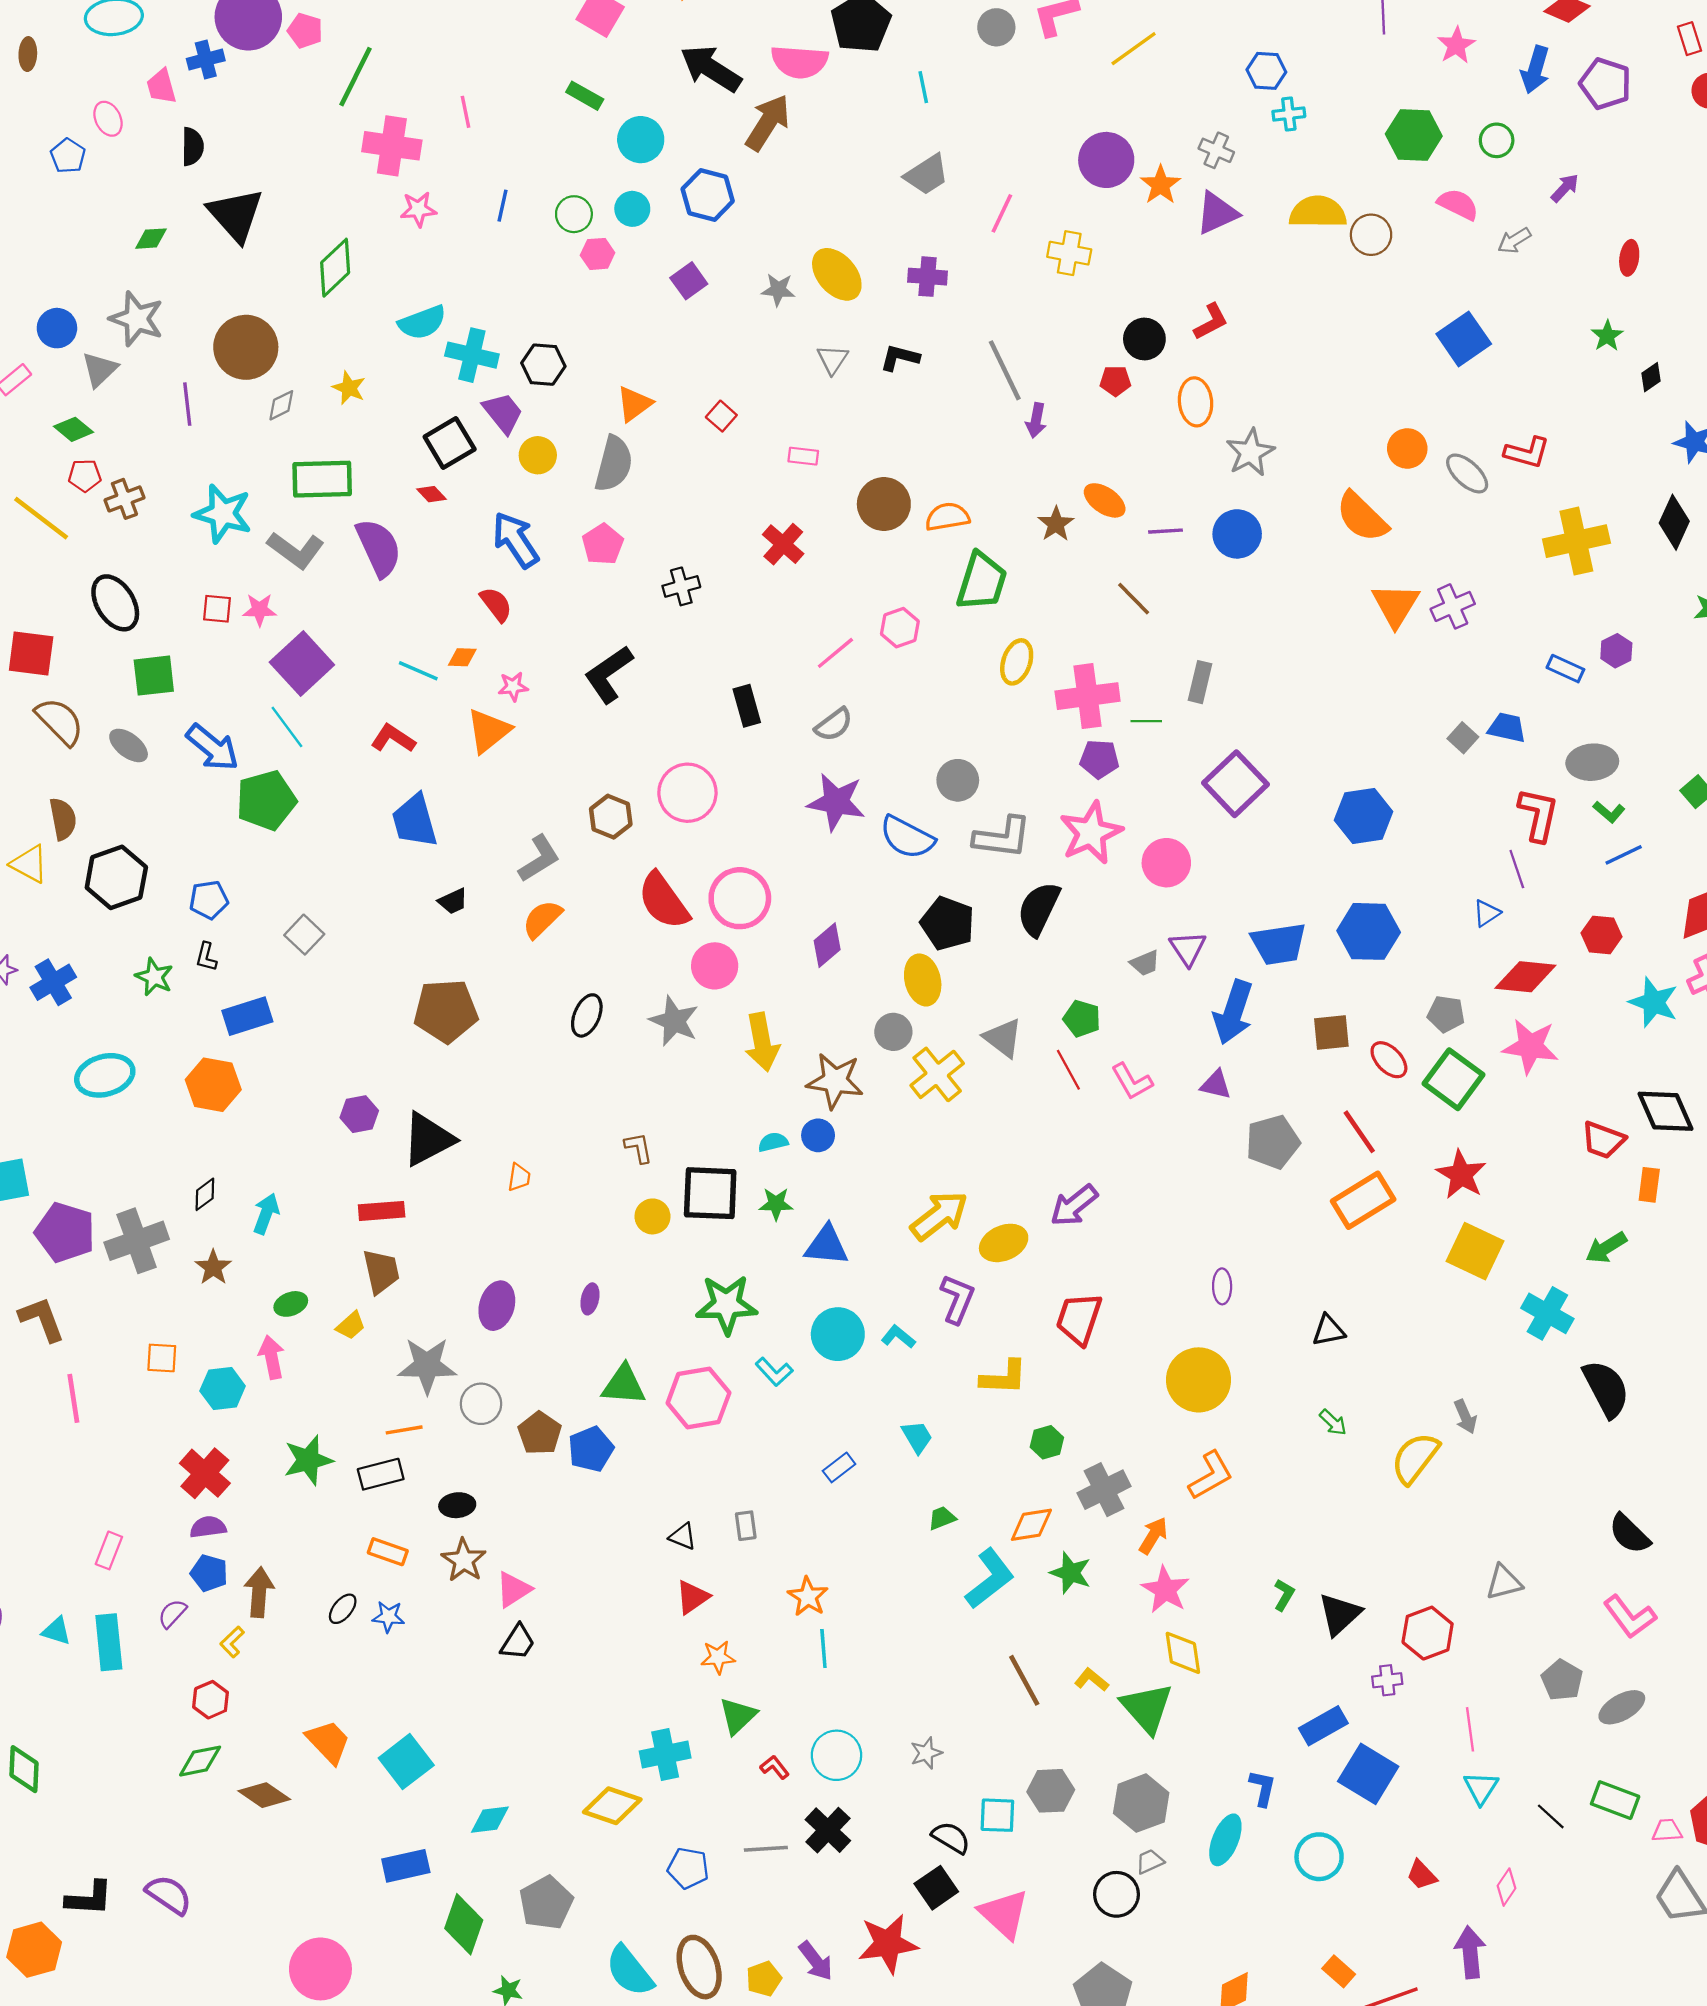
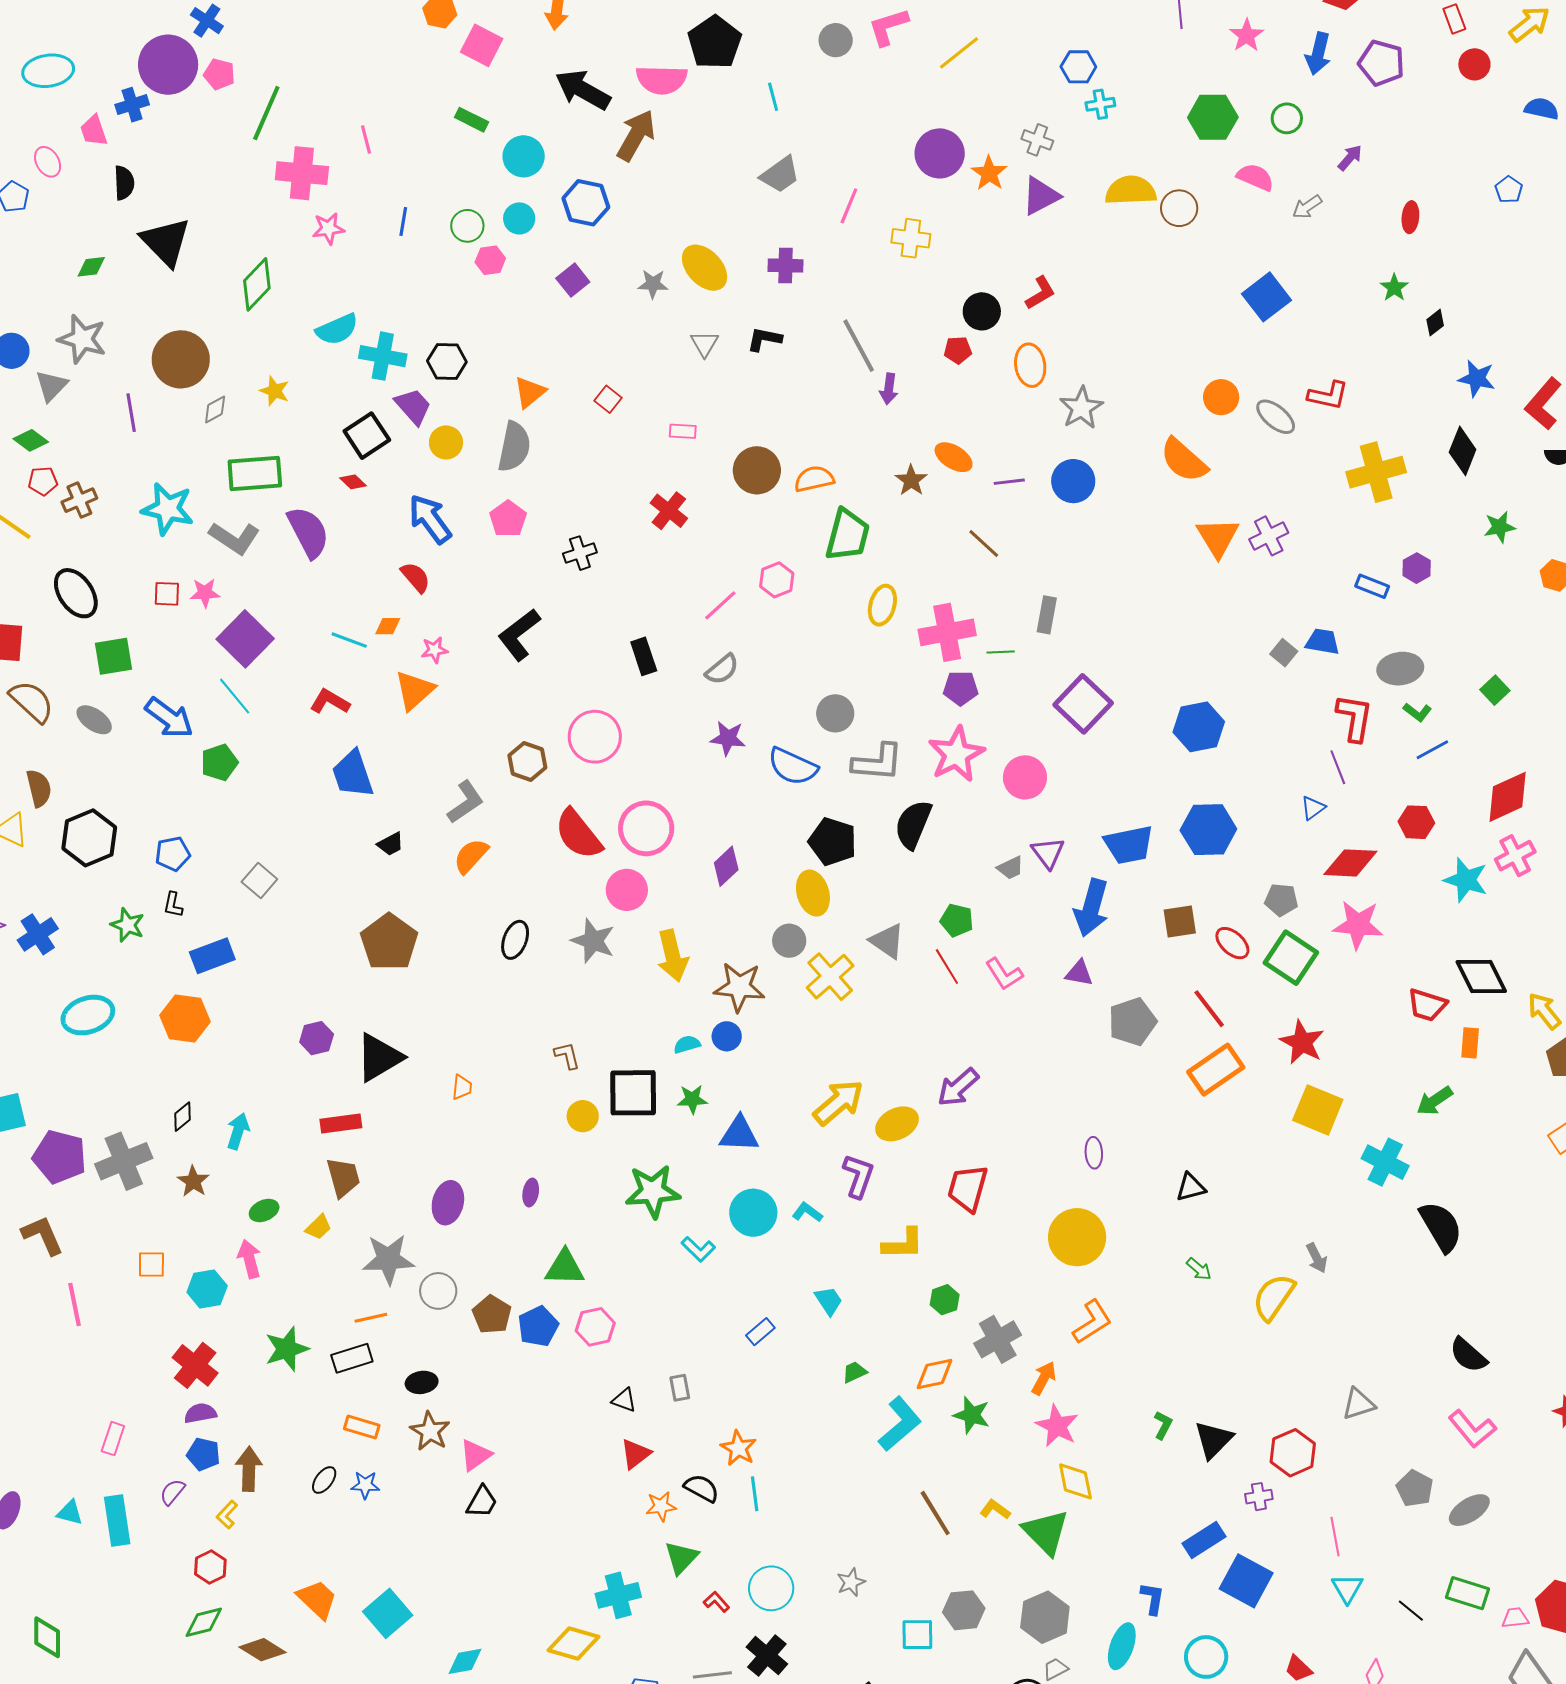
green pentagon: (266, 800) -> (219, 763), size x0.7
purple star: (836, 802) -> (728, 738), size x0.7
brown pentagon: (446, 1011) -> (389, 942), turned -30
pink hexagon: (698, 1398) -> (595, 1327), moved, size x0.7
black semicircle: (951, 1838) -> (701, 1488), moved

